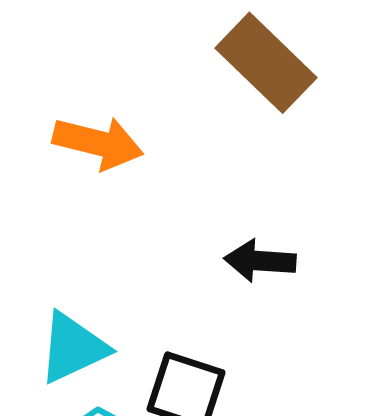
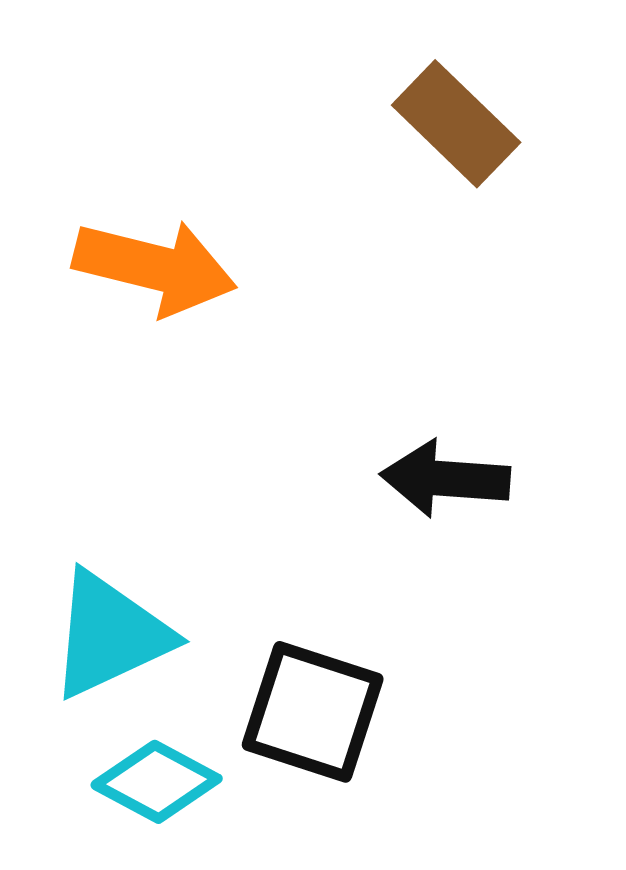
brown rectangle: (266, 63) -> (456, 124), size x0.7

